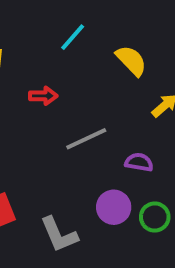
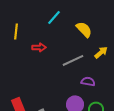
gray line: (86, 139) -> (73, 60), moved

